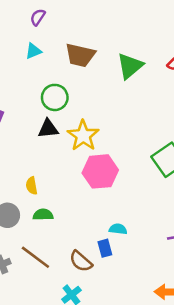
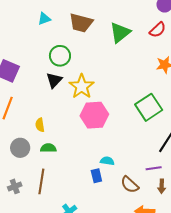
black triangle: (48, 129) -> (54, 80), turned -42
brown line: (35, 257) -> (41, 181), turned 60
brown semicircle: (81, 261) -> (130, 185), moved

